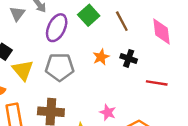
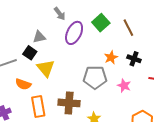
gray triangle: (17, 14) -> (39, 37), moved, turned 40
gray pentagon: (60, 67) -> (95, 77), moved
pink star: (108, 112) -> (124, 86), moved

